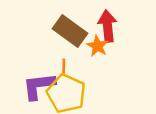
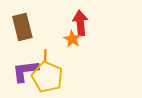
brown rectangle: (70, 31) -> (22, 27), moved, turned 40

